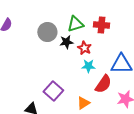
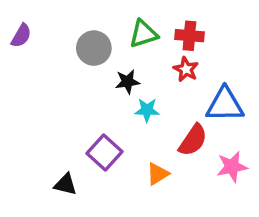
black star: (66, 42) -> (127, 82), moved
red star: (84, 48) -> (186, 69), moved
cyan star: (88, 66) -> (147, 110), moved

